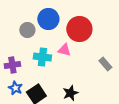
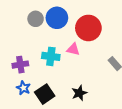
gray circle: (27, 30) -> (36, 19), moved

